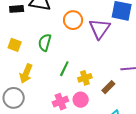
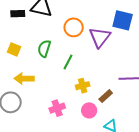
green line: (64, 69) -> (68, 62), moved
yellow arrow: (26, 74) -> (24, 79), turned 66
pink circle: (81, 100) -> (89, 110), moved

